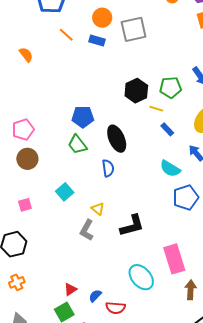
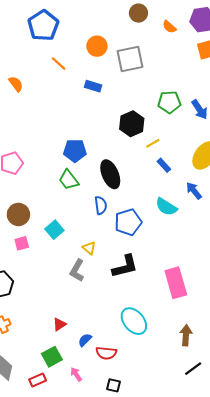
blue rectangle: (97, 40) -> (93, 86), moved
green pentagon: (171, 87) -> (169, 102), moved
yellow line: (156, 109) -> (153, 143), turned -48
brown circle: (27, 159) -> (18, 214), moved
blue pentagon: (186, 197) -> (128, 222), moved
pink square: (25, 205) -> (22, 243), moved
pink rectangle: (174, 259) -> (176, 283), moved
red triangle: (70, 289) -> (59, 324), moved

